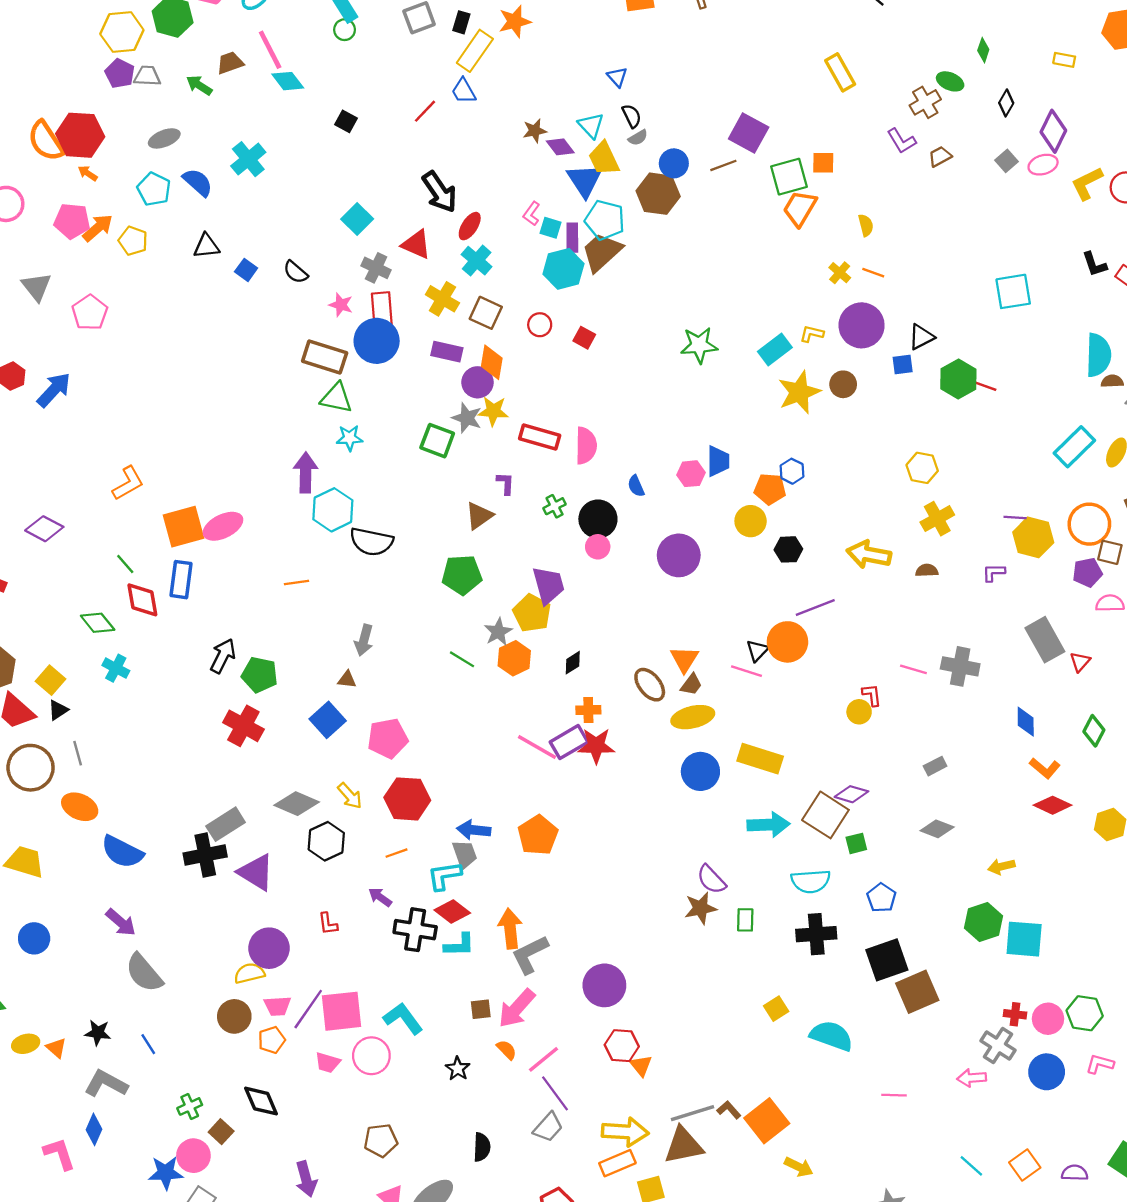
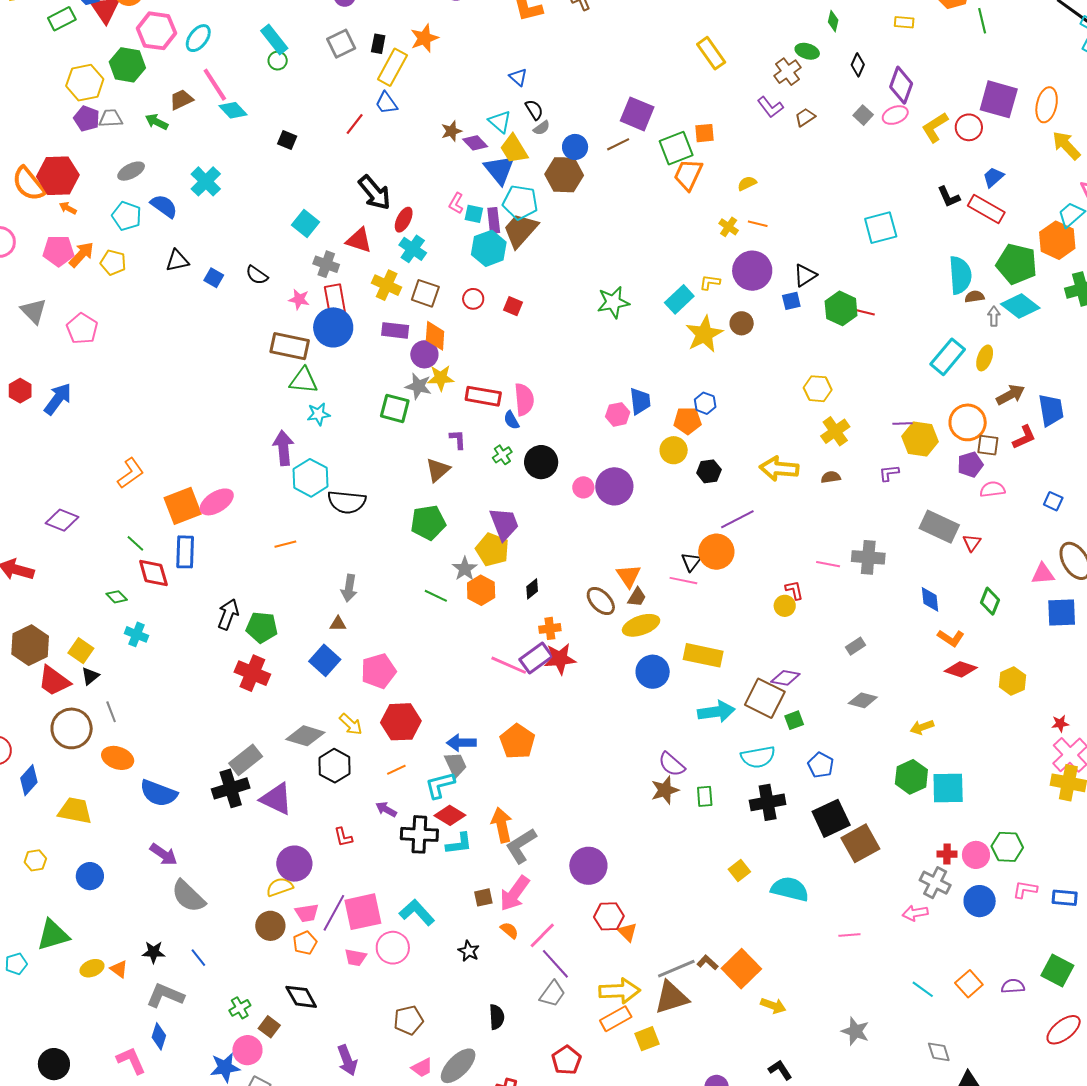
yellow semicircle: (866, 225) -> (747, 183), turned -96
blue semicircle: (636, 486) -> (511, 420), moved
pink circle: (598, 547) -> (583, 487), moved
green diamond: (98, 623) -> (117, 597), size x0.7
gray rectangle: (1045, 640) -> (939, 527), turned -30

